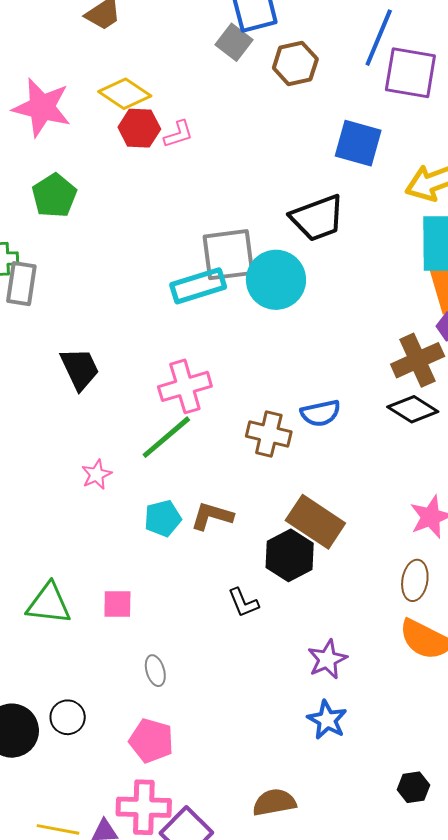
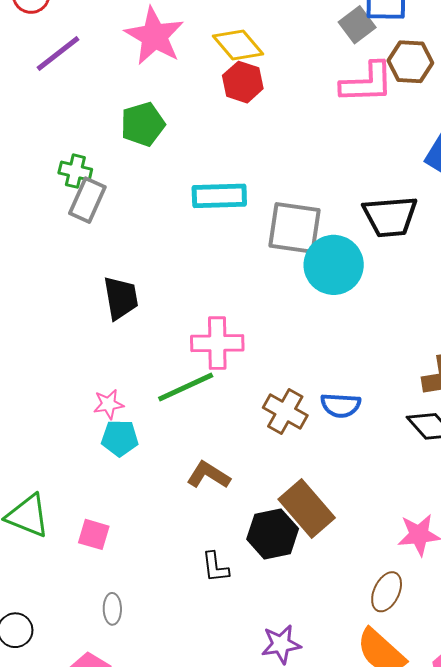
pink L-shape: (178, 134) -> (367, 83), moved, size x1.8
cyan rectangle: (198, 286) -> (219, 196), moved
cyan pentagon: (163, 518) -> (120, 438), moved

